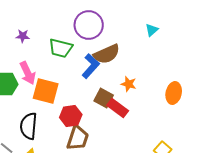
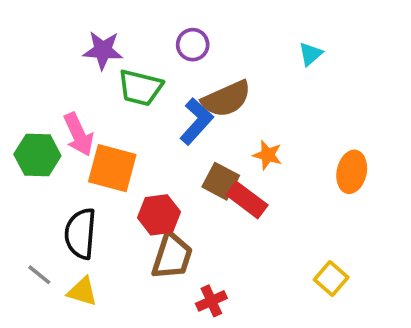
purple circle: (89, 25) -> (193, 45), size x0.6
purple star: (23, 36) -> (103, 50), moved, size x1.5

